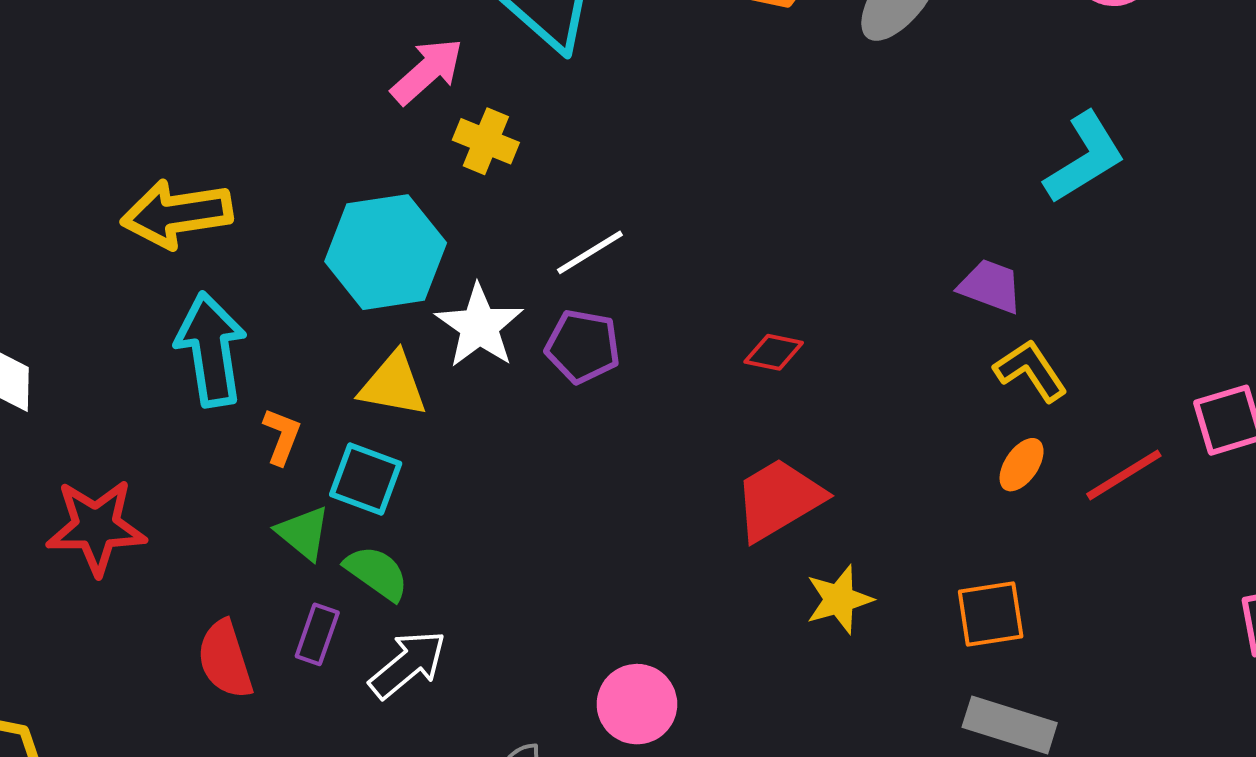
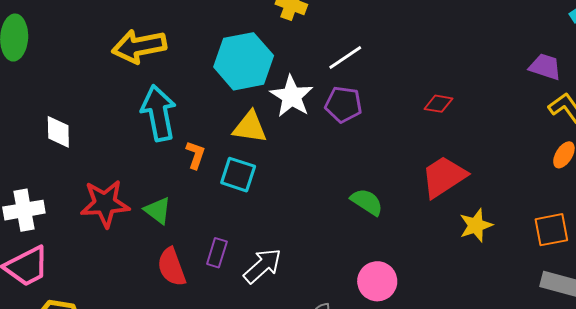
green triangle: (303, 533) -> (158, 210), moved
green semicircle: (377, 573) -> (367, 202), moved

